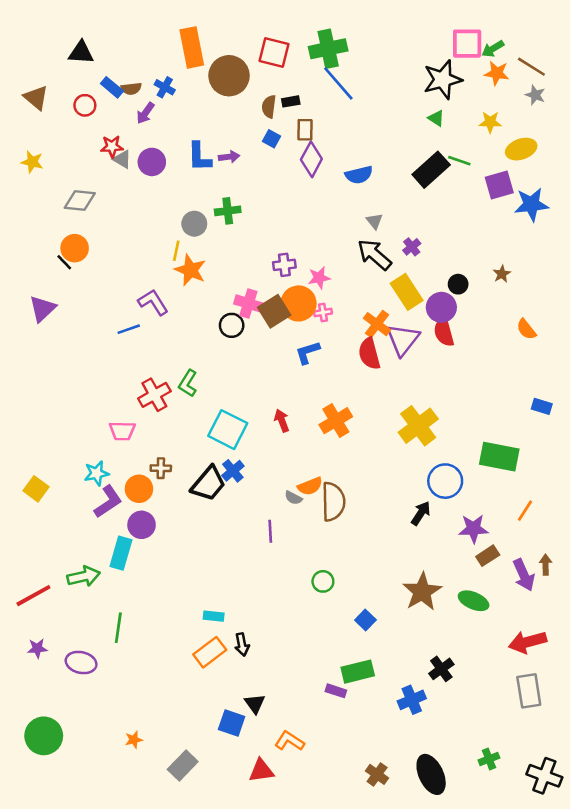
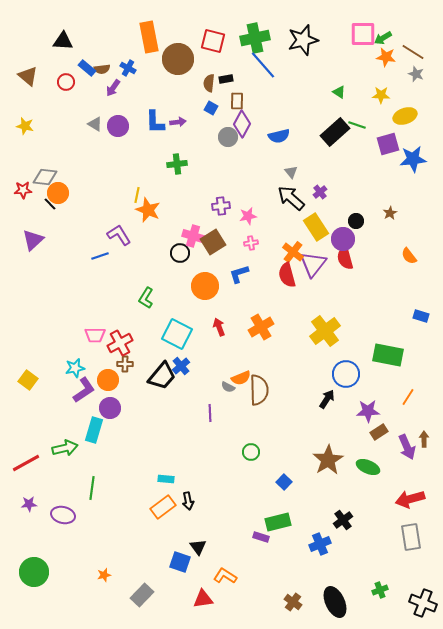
black star: (443, 80) -> (303, 40), moved
red star: (112, 146) -> (23, 190), moved
gray diamond: (80, 201) -> (45, 177), moved
gray circle: (194, 224) -> (228, 137), moved
orange circle: (299, 303) -> (205, 286), moved
red cross: (154, 395) -> (120, 343), moved

